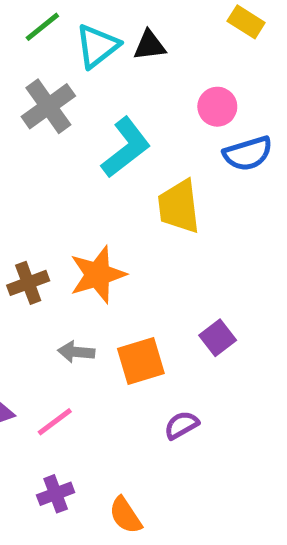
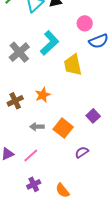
gray cross: (48, 106) -> (19, 52), moved
orange star: (98, 275) -> (43, 95), size x0.7
orange square: (141, 361) -> (63, 128), turned -30

